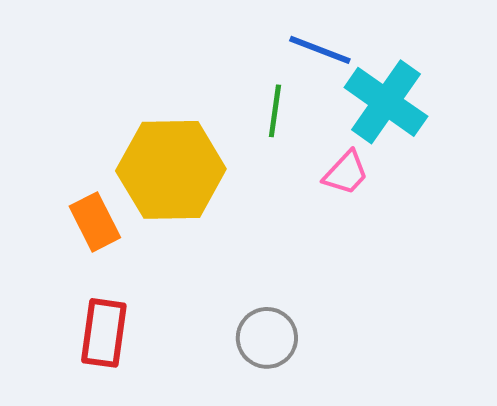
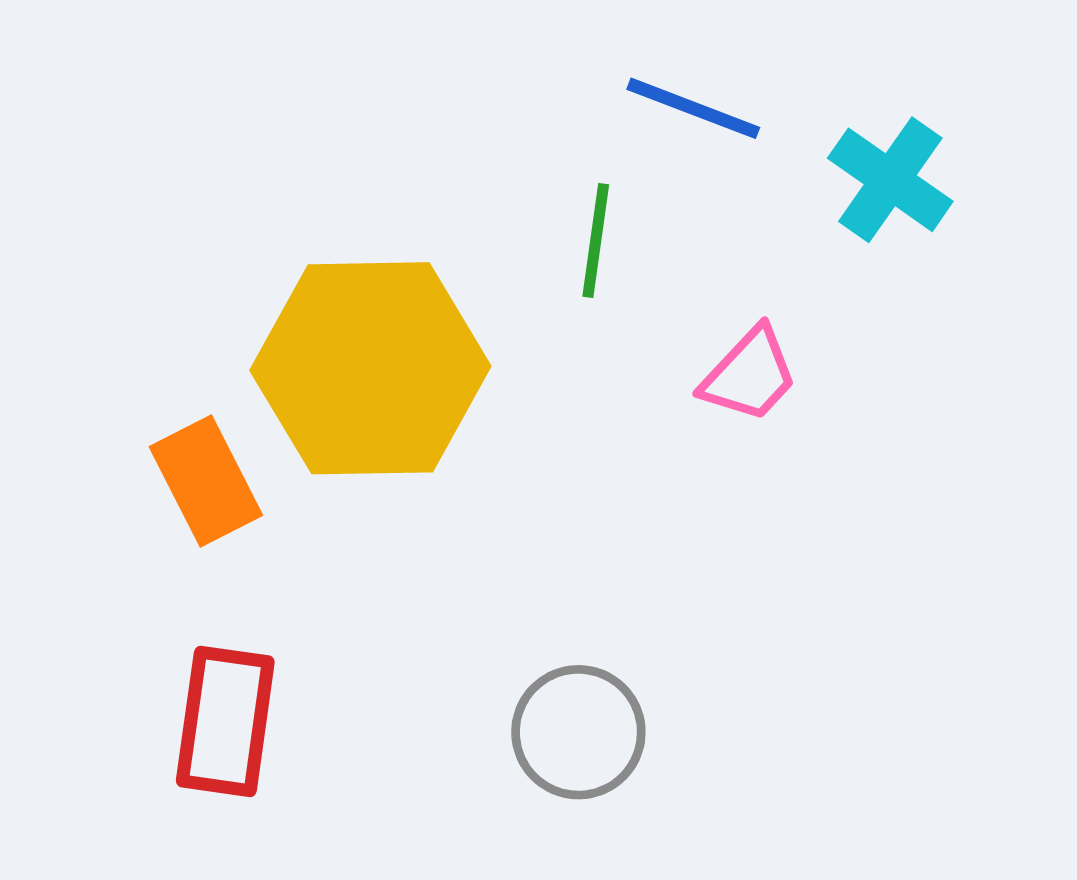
cyan cross: (386, 102) -> (890, 180), moved, size x0.7

